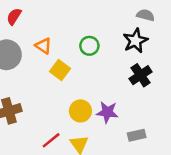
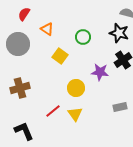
black star: (135, 41) -> (119, 33), turned -30
orange triangle: (43, 46) -> (47, 29), moved
purple star: (107, 112) -> (100, 72), moved

